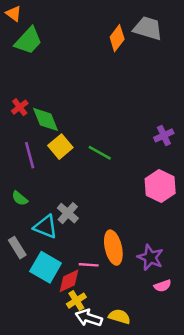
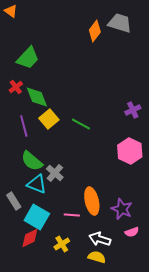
green trapezoid: (28, 41) -> (28, 58), moved
green semicircle: (20, 198) -> (32, 161), moved, size x1.6
red diamond: (69, 281) -> (30, 238), moved
white arrow: (89, 318) -> (100, 239), moved

